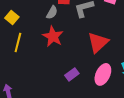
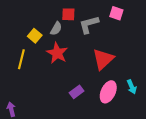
yellow square: (12, 17) -> (35, 36), moved

